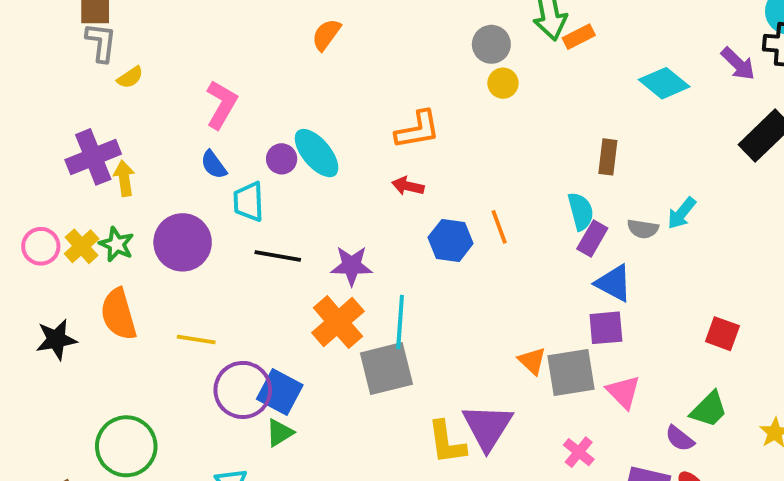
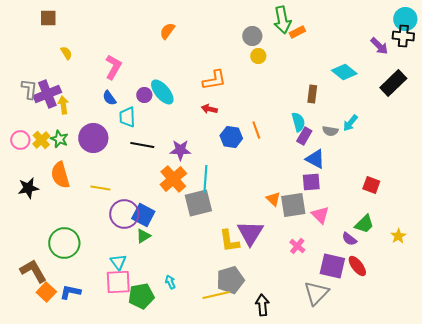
gray L-shape: (101, 42) -> (29, 89), moved
yellow semicircle: (130, 77) -> (66, 53), turned -88
cyan diamond: (664, 83) -> (344, 72), moved

